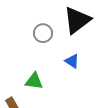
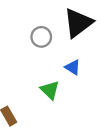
green triangle: (34, 81) -> (50, 90), moved, turned 36

